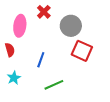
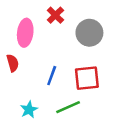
red square: (82, 51) -> (87, 78), moved, turned -30
cyan star: (14, 78) -> (29, 110), moved

